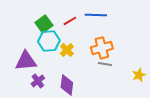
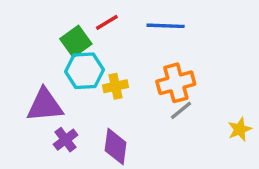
red line: (70, 21) -> (107, 22), moved
yellow cross: (67, 50) -> (116, 86), turned 32
gray line: (105, 64) -> (181, 110), turned -48

